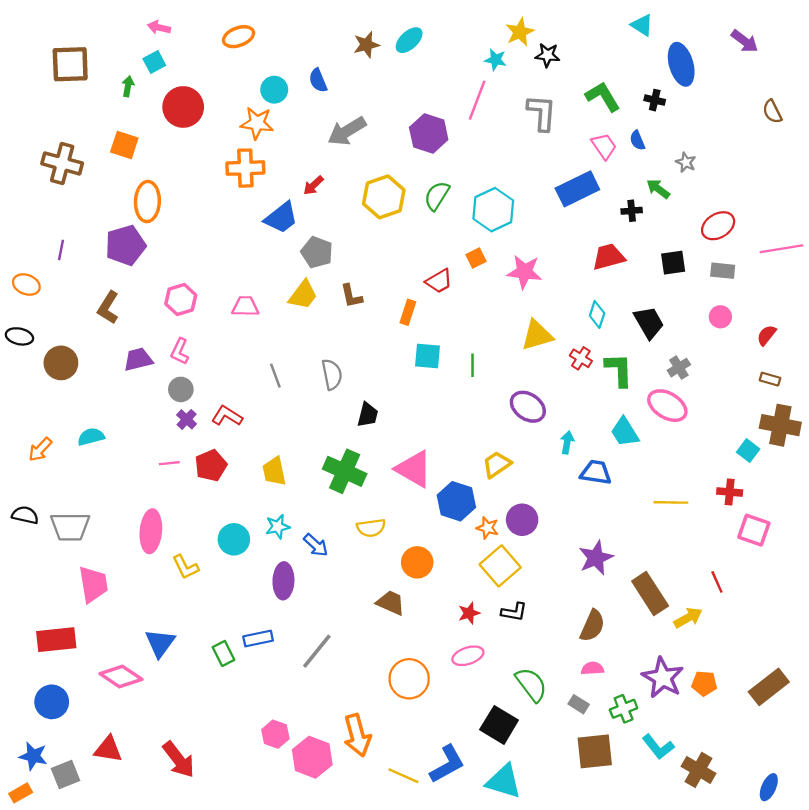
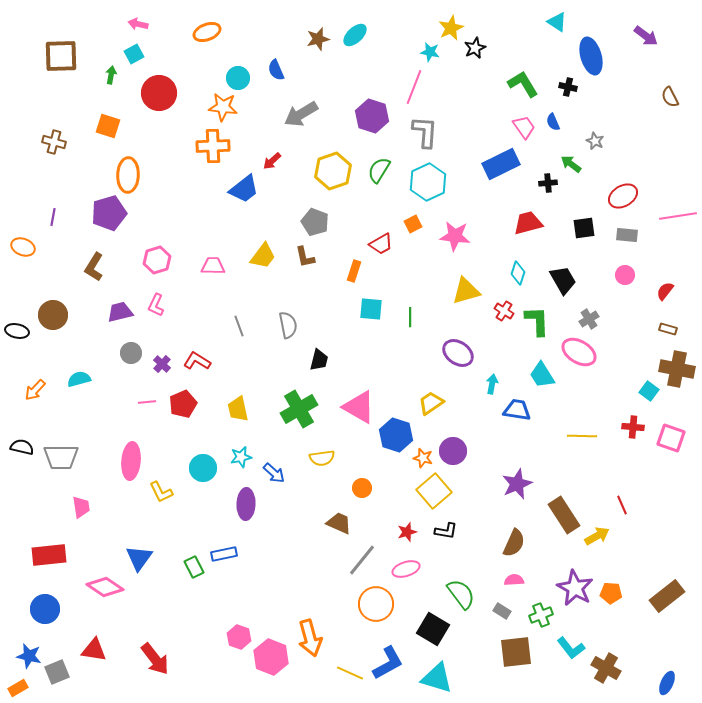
black star: (547, 55) -> (475, 48), turned -30
gray L-shape: (542, 113) -> (425, 132), moved
brown cross: (62, 163) -> (54, 142), size x0.7
gray pentagon: (317, 252) -> (315, 222), moved
black ellipse: (19, 336) -> (17, 331), moved
gray circle: (181, 389) -> (131, 353), moved
green cross: (345, 471) -> (299, 409), turned 36
pink square: (754, 530) -> (671, 438), moved
orange circle: (417, 562) -> (362, 488), size x0.7
pink trapezoid: (93, 584) -> (81, 507), size x0.7
gray line: (317, 651) -> (362, 560), moved
orange circle: (409, 679) -> (376, 604), moved

